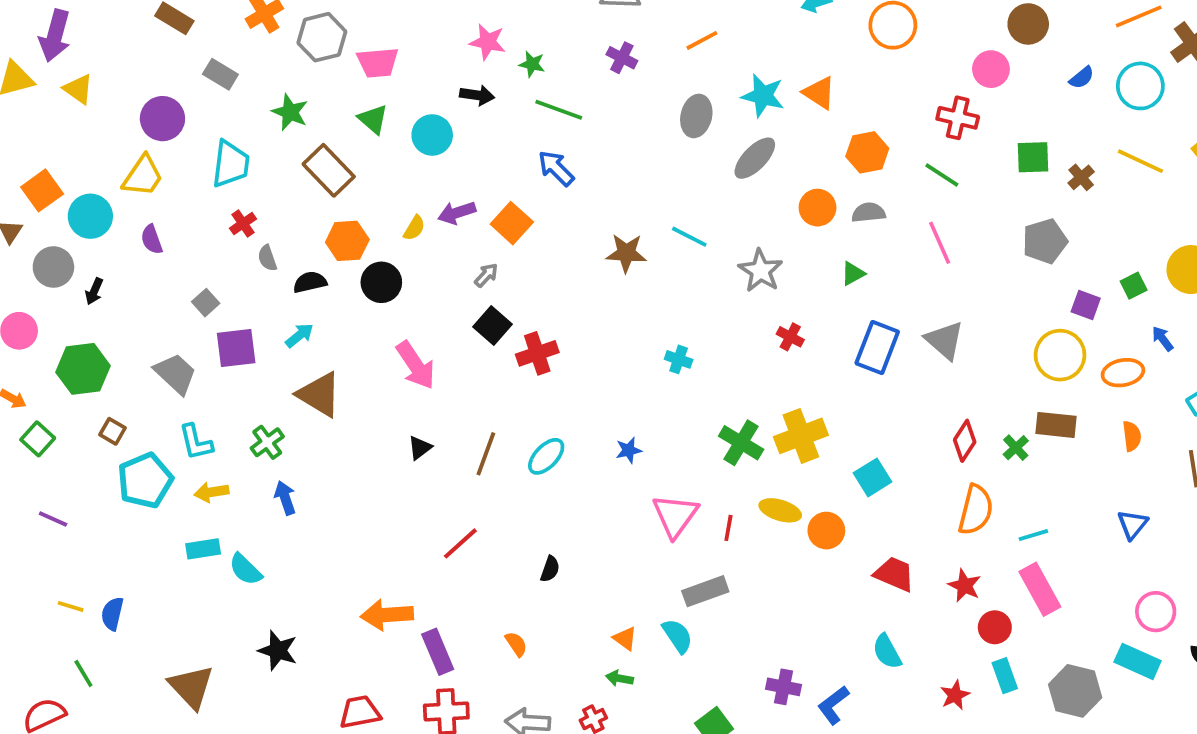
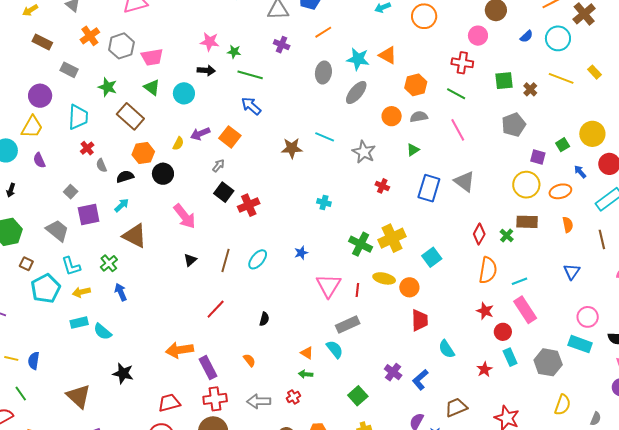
red trapezoid: (894, 574) -> (420, 320), moved, turned 70
purple cross: (784, 687) -> (393, 372), turned 30

